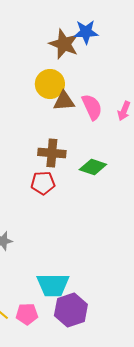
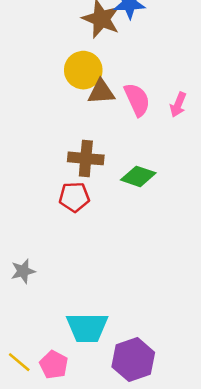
purple hexagon: (71, 310) -> (133, 360), moved
pink pentagon: (27, 314) -> (54, 365), turned 30

